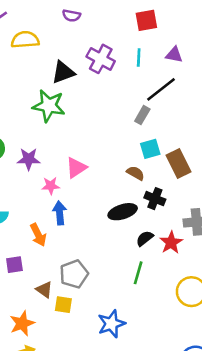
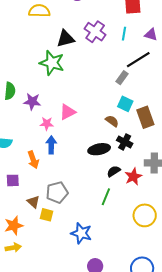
cyan square: (150, 149) -> (125, 104), turned 35
blue star: (111, 324) -> (81, 233), turned 30

